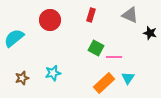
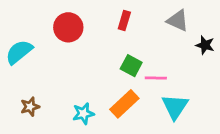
cyan star: (53, 73) -> (83, 114), moved
cyan triangle: (128, 78) -> (175, 107), size x1.5
orange rectangle: (104, 83) -> (124, 104), moved

